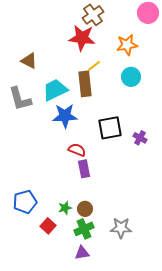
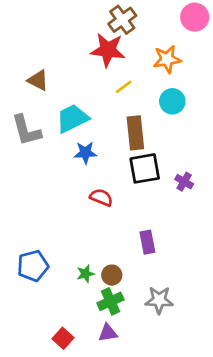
brown rectangle: (85, 84) -> (135, 133), moved
blue star: (65, 116) -> (85, 153), size x0.7
purple rectangle: (84, 169) -> (147, 242), moved
red square: (48, 226) -> (63, 338), moved

